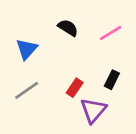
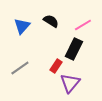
blue triangle: (27, 49) -> (22, 26), moved
black rectangle: (112, 80) -> (74, 49), moved, size x1.5

